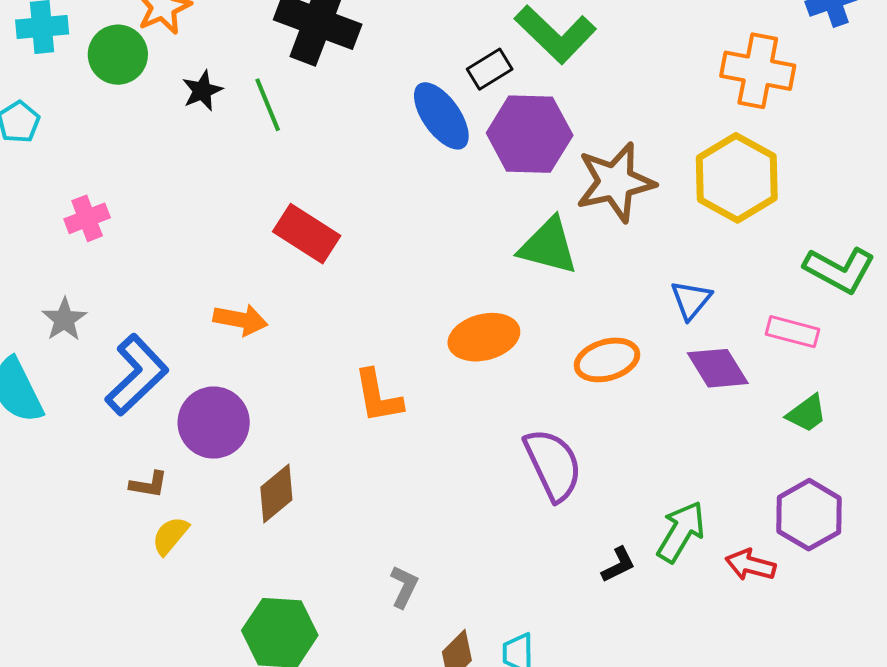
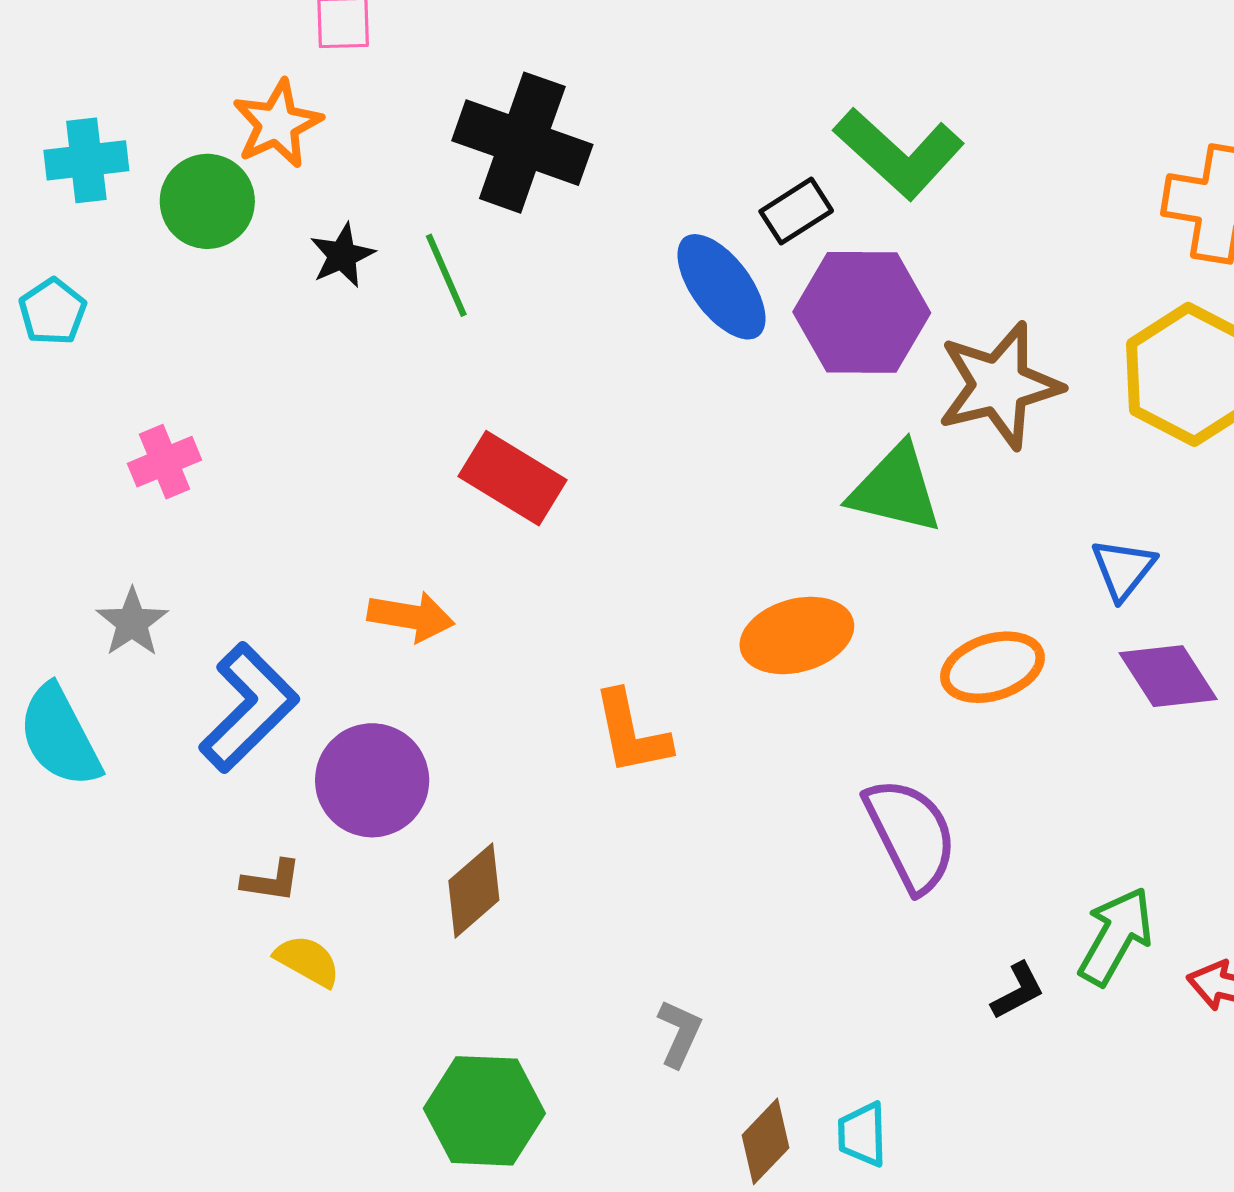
yellow semicircle: (170, 536) -> (308, 961), turned 81

